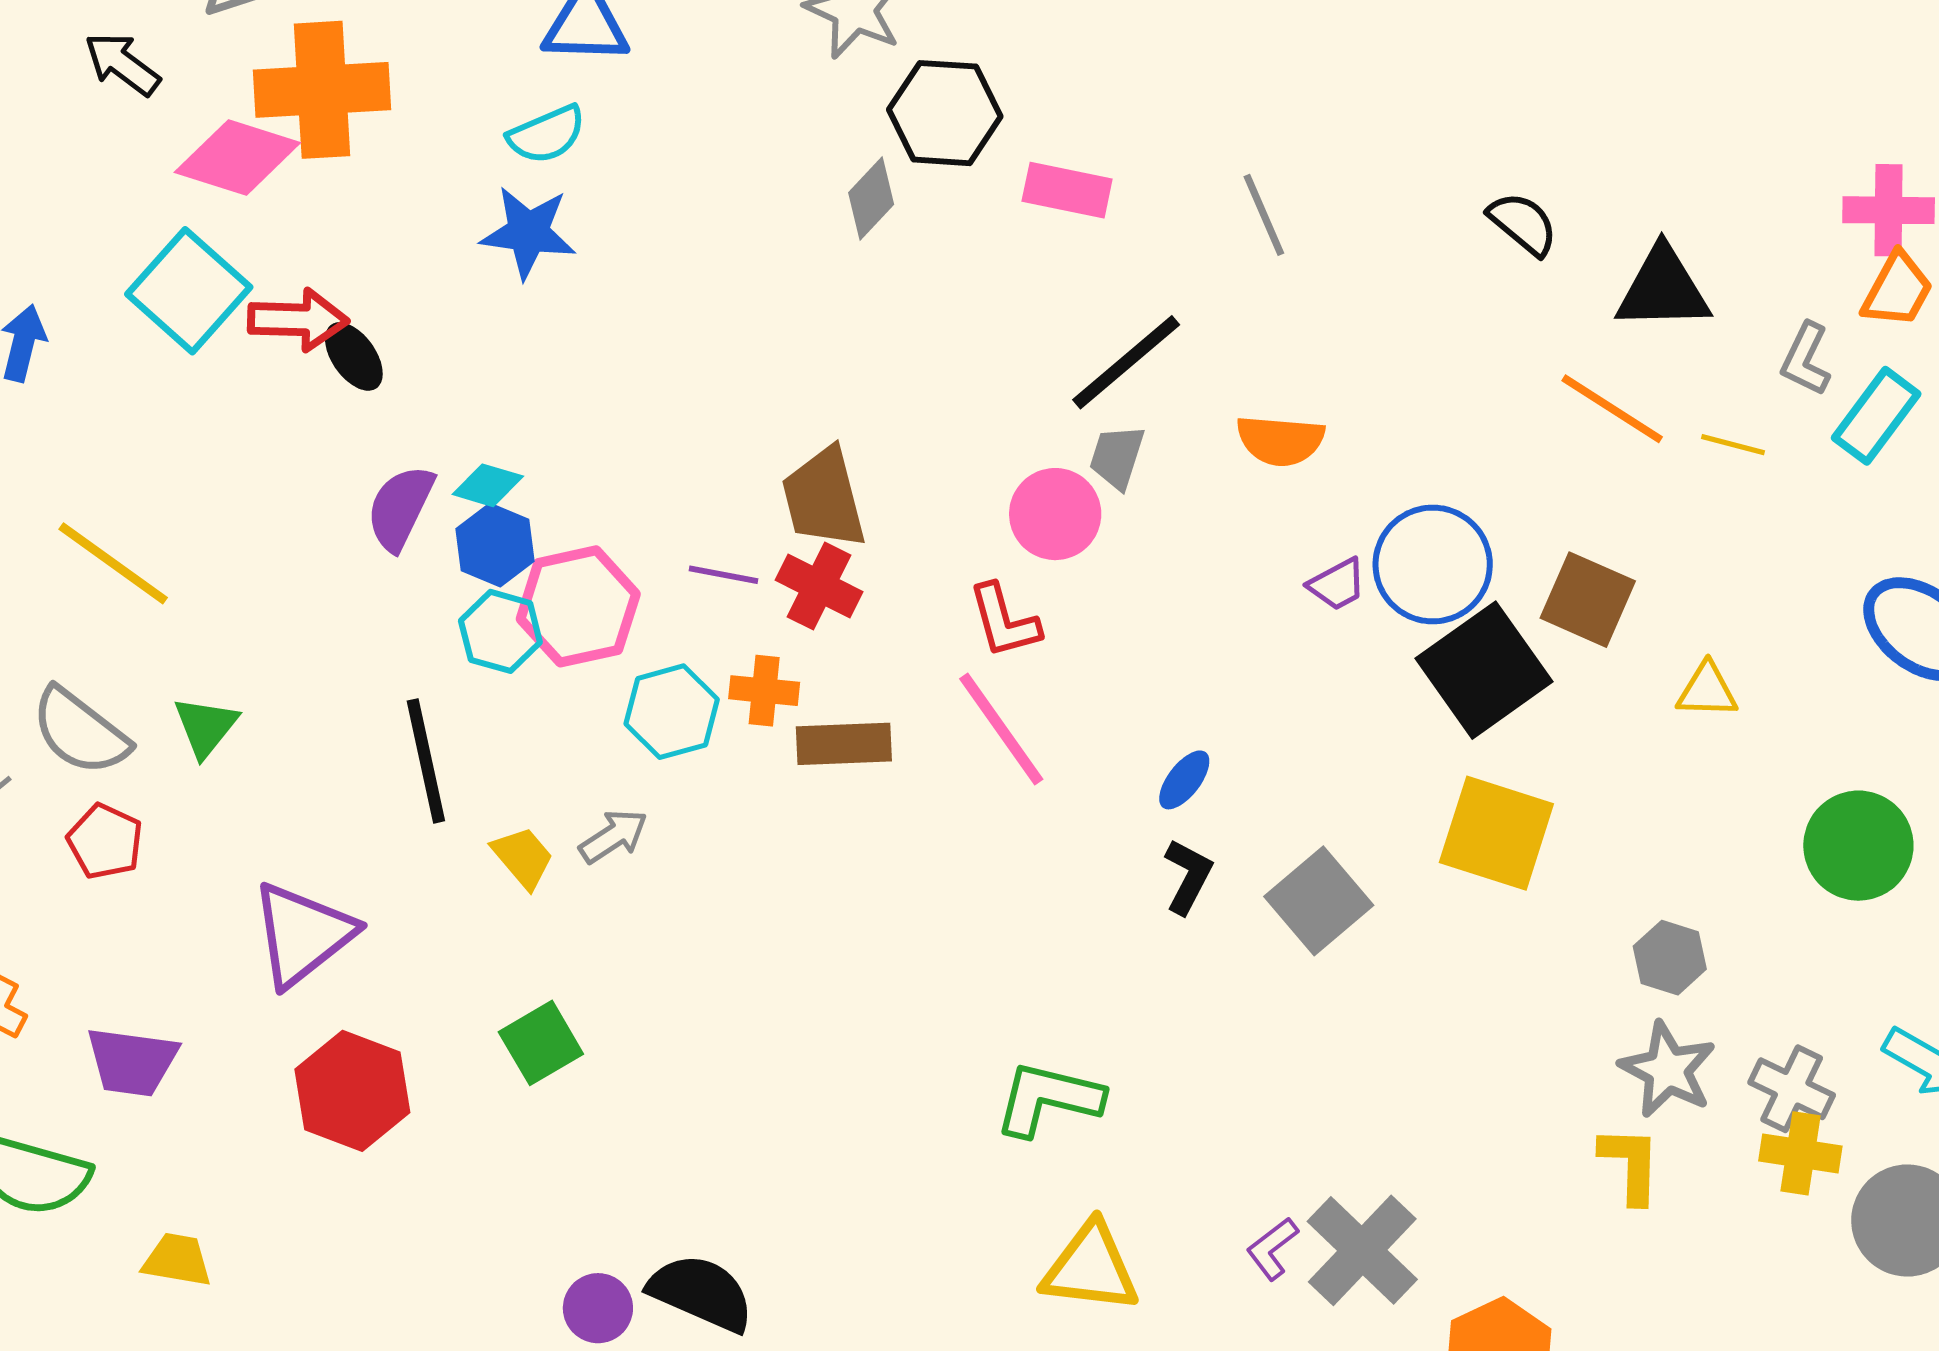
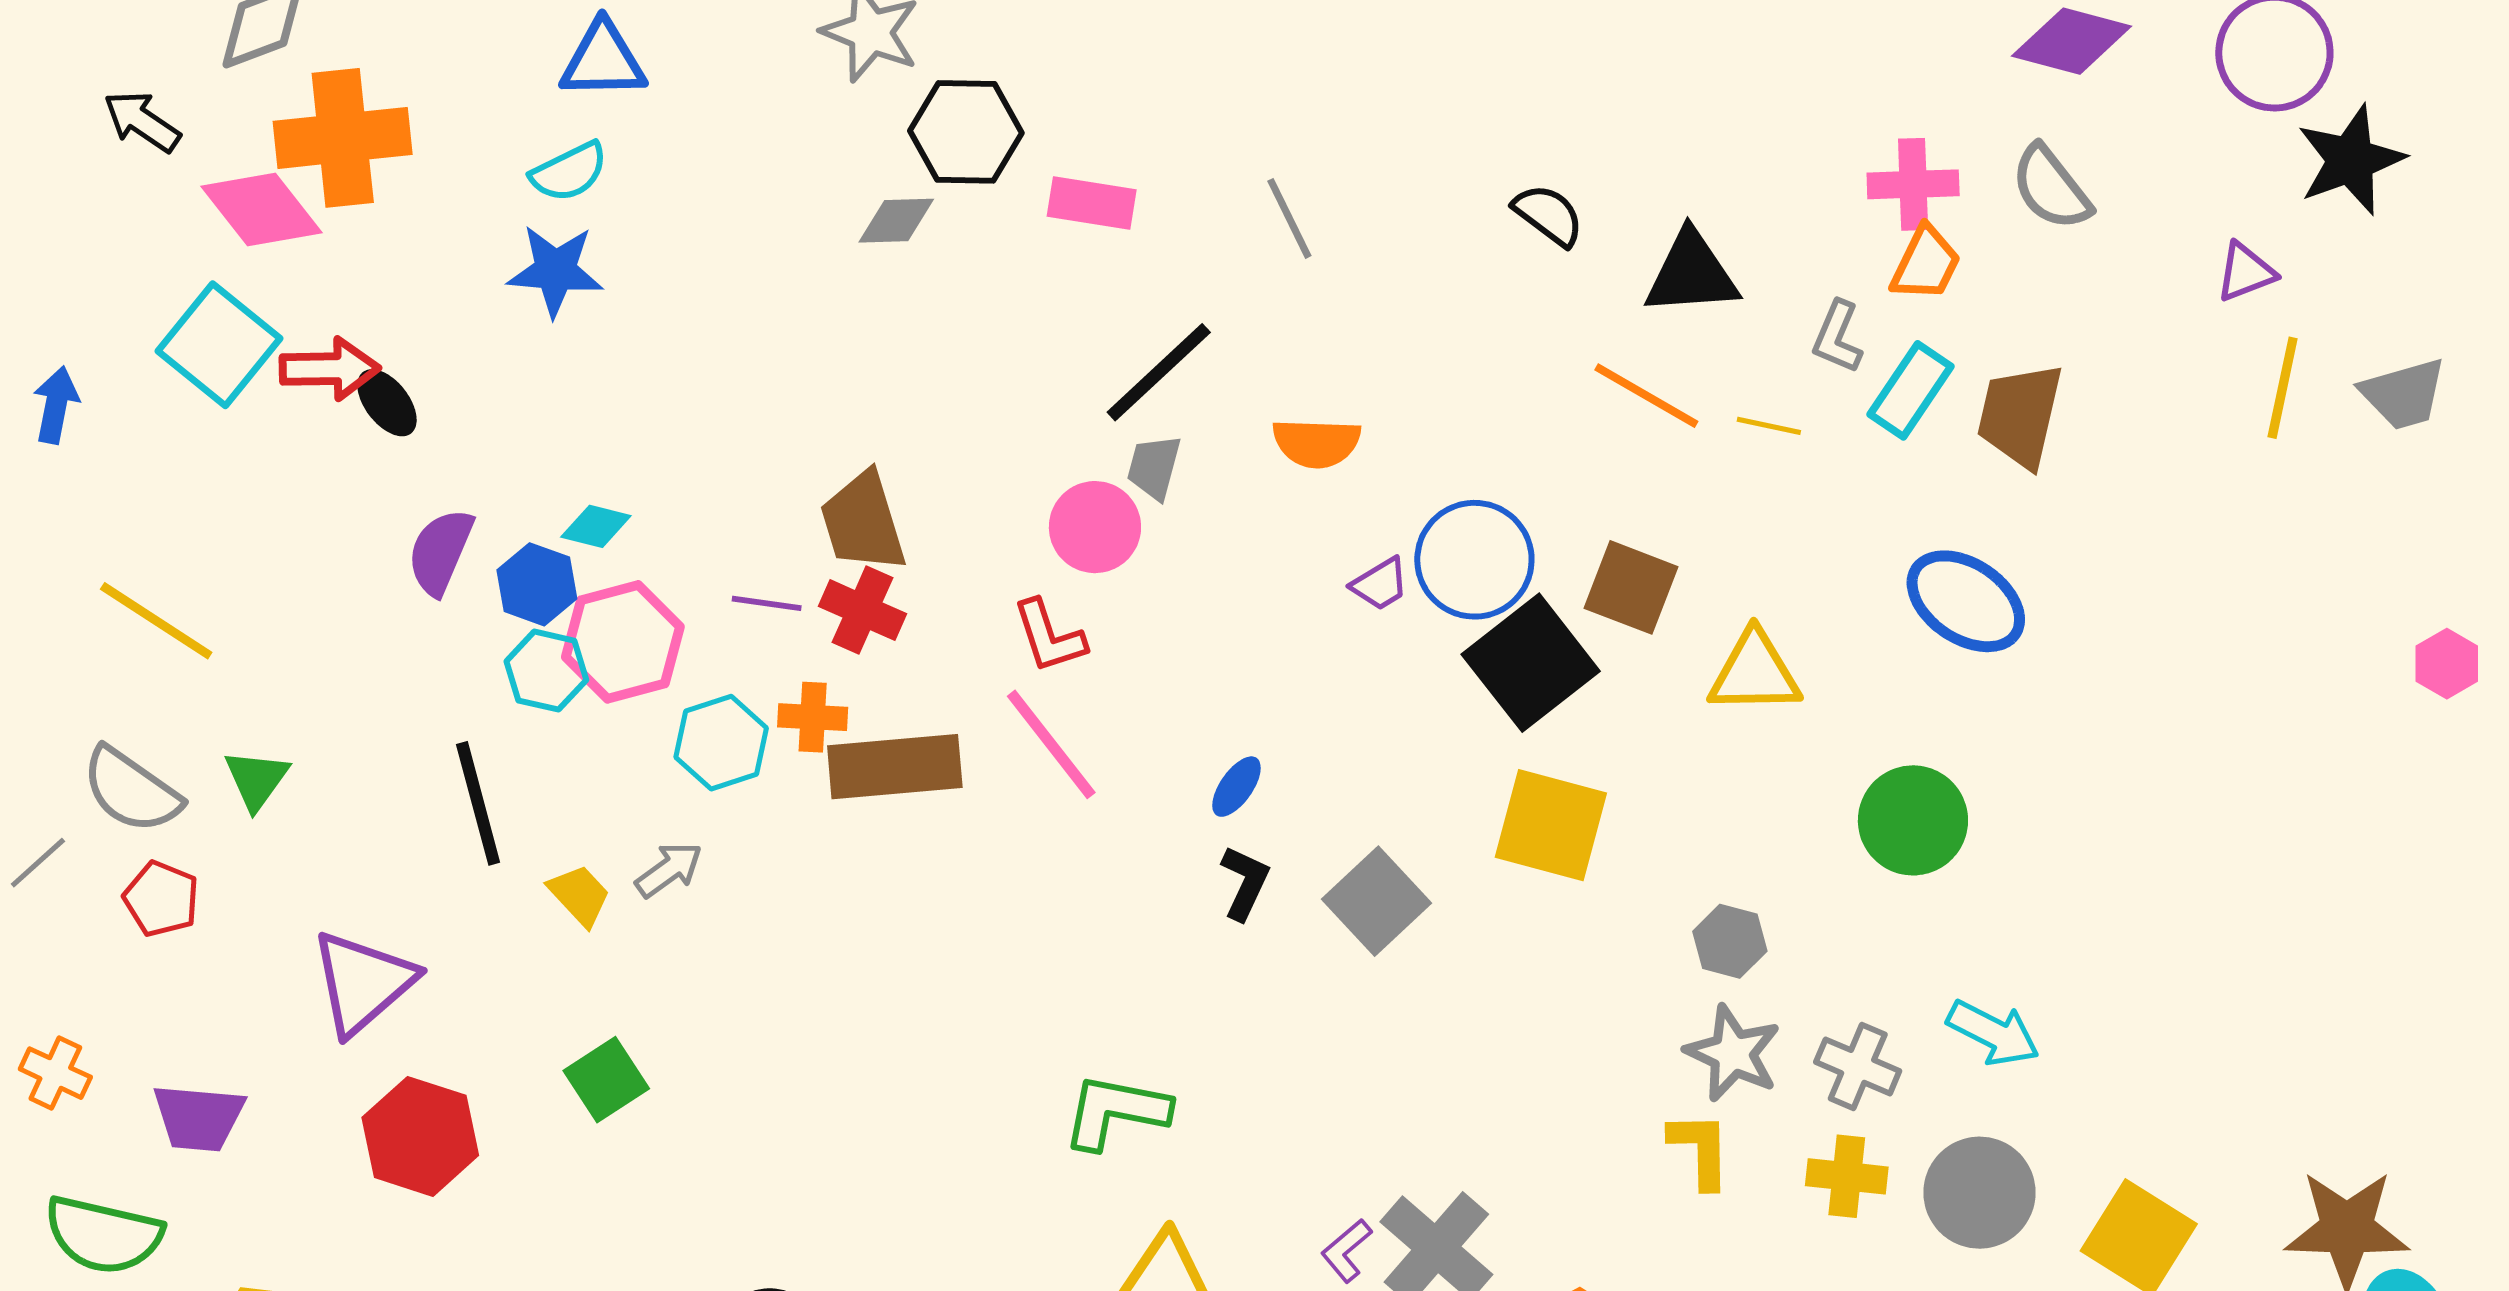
pink diamond: (237, 158) -> (261, 209), turned 37
gray diamond: (871, 198) -> (896, 221), turned 48
cyan diamond: (488, 485) -> (596, 526), moved
yellow triangle: (1707, 690) -> (1755, 673), size x1.5
brown rectangle: (844, 744) -> (895, 767), size x1.4
yellow cross: (1800, 1153) -> (1847, 1176), moved

